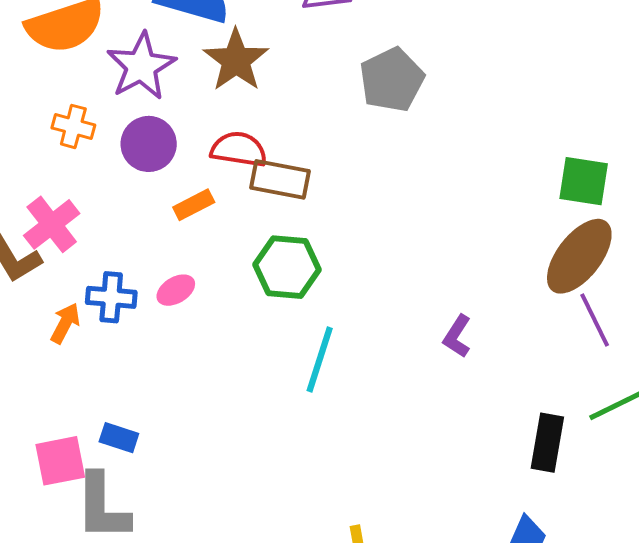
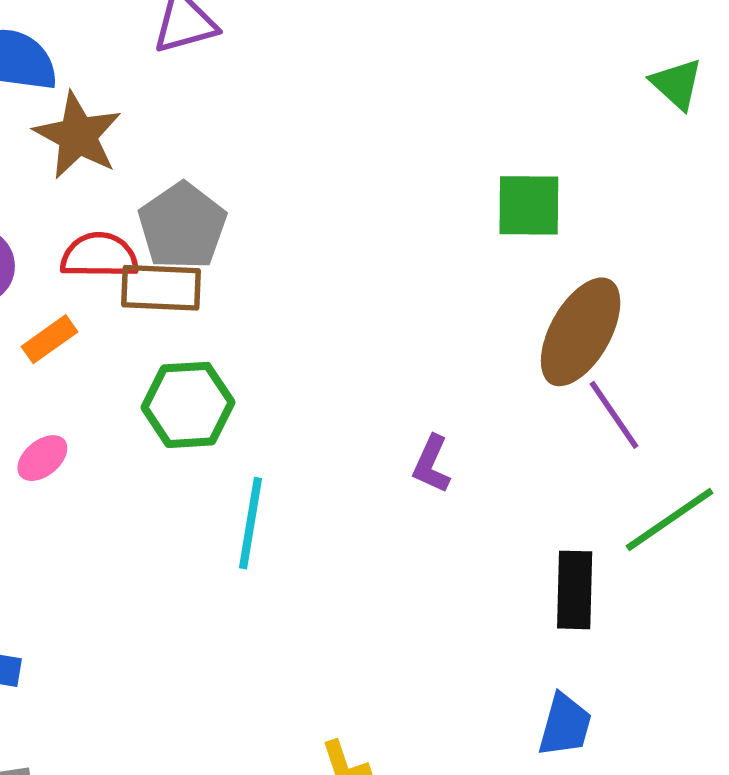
gray pentagon: (392, 80) -> (182, 226), moved
green square: (584, 181) -> (529, 205), moved

